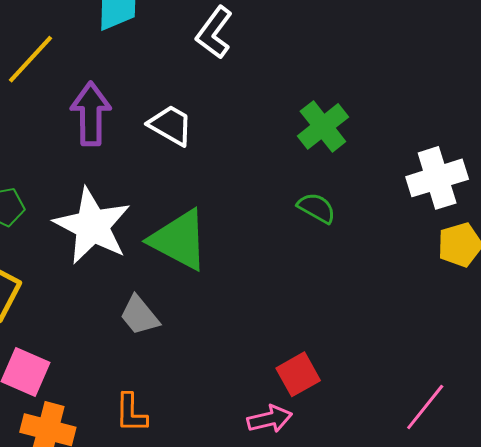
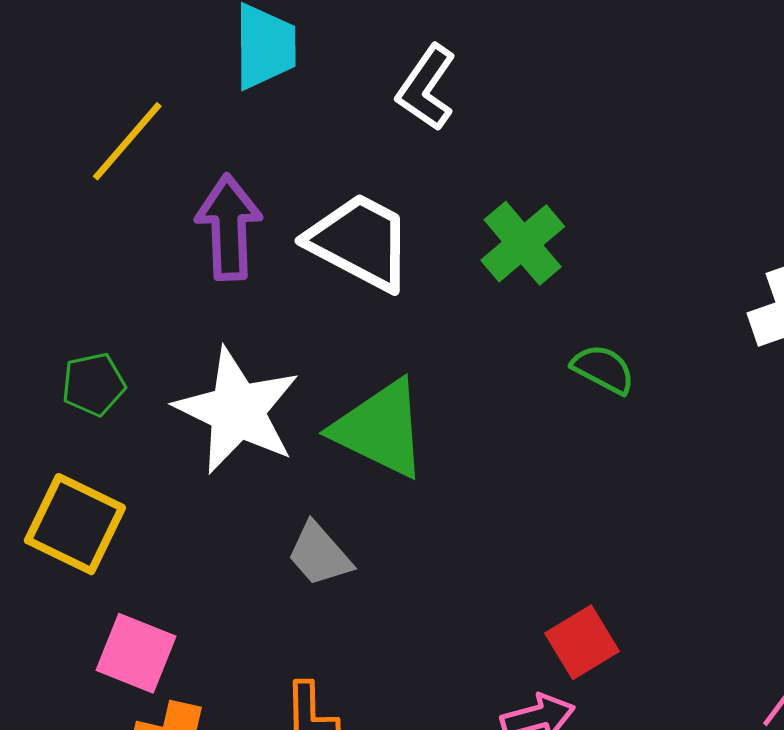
white trapezoid: (171, 125) -> (360, 242), size x1.5
green cross: (323, 126) -> (523, 243), moved

